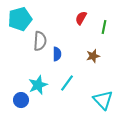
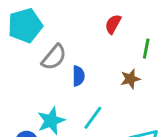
green line: (104, 27) -> (146, 49), moved
gray semicircle: (40, 41) -> (54, 57), turned 36

